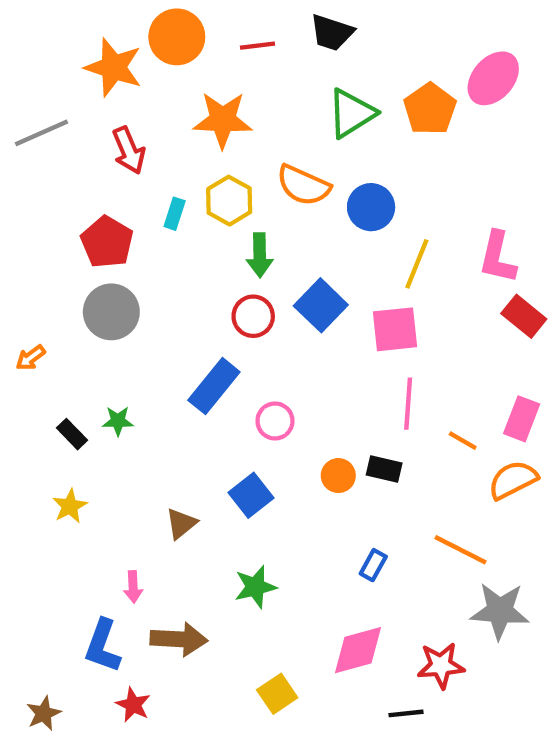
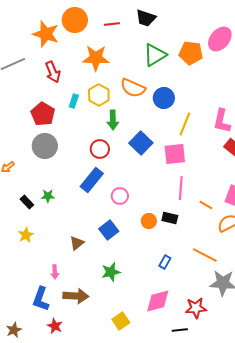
orange pentagon: (430, 109) -> (191, 53), turned -30
red circle: (253, 316) -> (100, 149), moved

